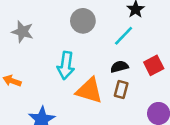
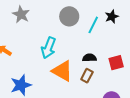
cyan line: (124, 36) -> (93, 25), moved, turned -30

